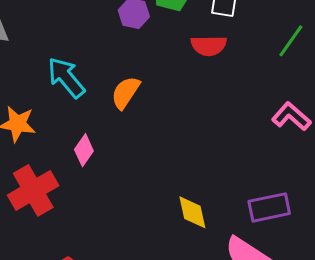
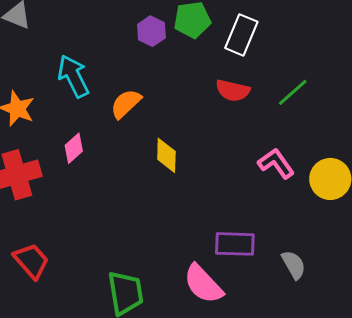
red semicircle: (209, 46) -> (233, 90), moved
yellow diamond: (192, 212) -> (166, 155), moved

